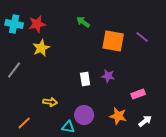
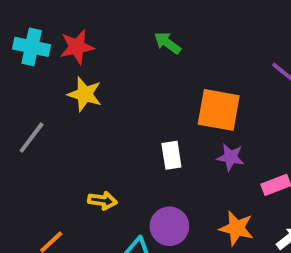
orange square: (113, 41) -> (219, 110), moved
yellow star: (41, 48) -> (85, 94), turned -30
purple star: (108, 76) -> (231, 157), moved

